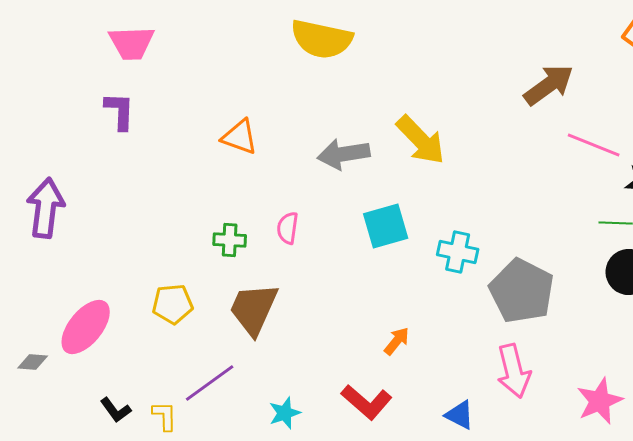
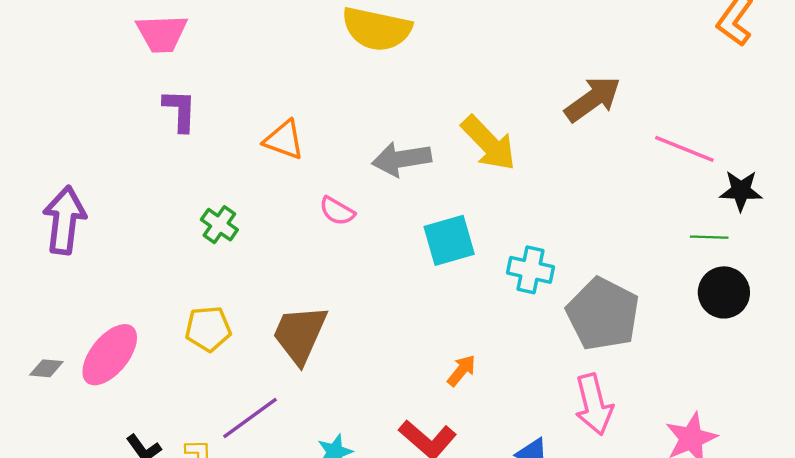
brown arrow: (549, 85) -> (593, 99), moved
purple L-shape: (120, 111) -> (180, 110), moved
pink semicircle: (288, 228) -> (337, 211), moved, turned -68
green cross: (230, 240) -> (219, 225), moved, turned 32
gray diamond: (33, 362) -> (46, 368), moved

